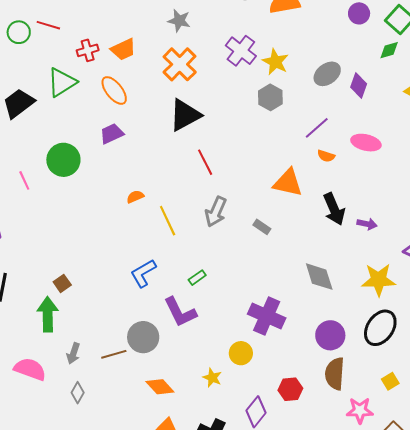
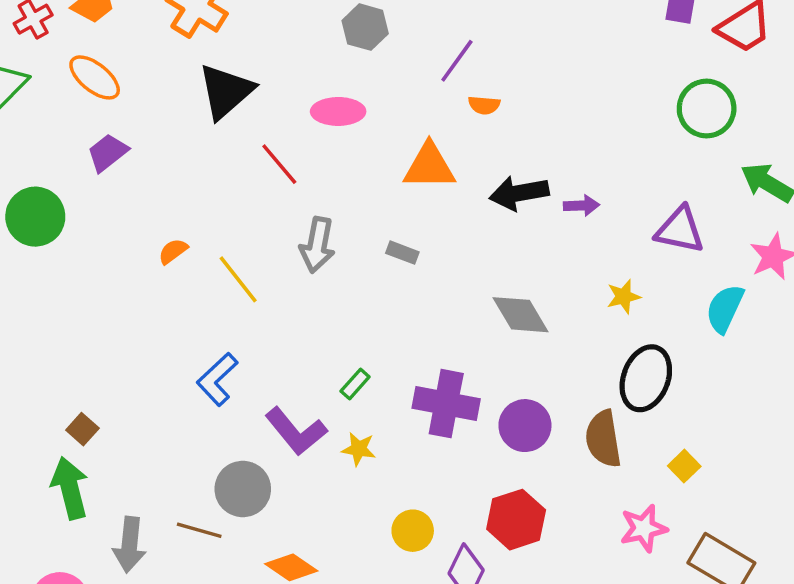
pink ellipse: (366, 143) -> (338, 111), moved
black arrow: (334, 209) -> (519, 193), turned 116
green rectangle: (197, 278) -> (355, 384), moved
yellow star: (379, 280) -> (624, 297), size x0.6
purple circle: (330, 335) -> (525, 426), moved
gray arrow: (73, 353) -> (129, 545), size x1.4
yellow circle: (241, 353) -> (413, 531), moved
brown line: (114, 354) -> (199, 530), turned 45
brown semicircle: (335, 374) -> (603, 439), moved
yellow star: (212, 378) -> (359, 449), moved
red hexagon: (290, 389) -> (516, 520), size x1.4

